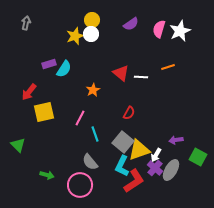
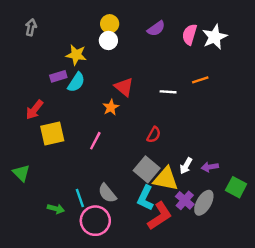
yellow star: (75, 36) -> (76, 55), moved, turned 30
red triangle: (121, 73) -> (124, 87), moved
cyan line: (95, 134) -> (80, 198), moved
yellow triangle: (139, 150) -> (166, 179), turned 30
white arrow: (156, 155) -> (186, 166), moved

